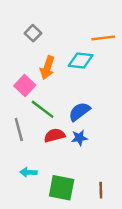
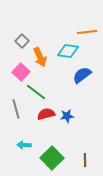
gray square: (33, 33) -> (22, 41), moved
orange arrow: (47, 68) -> (40, 57), turned -42
blue semicircle: (79, 112) -> (82, 75), moved
green square: (62, 188) -> (52, 158), turned 35

